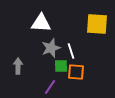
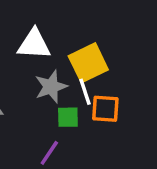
yellow square: (97, 24) -> (88, 63), moved, turned -30
orange square: (76, 72) -> (105, 109), moved

